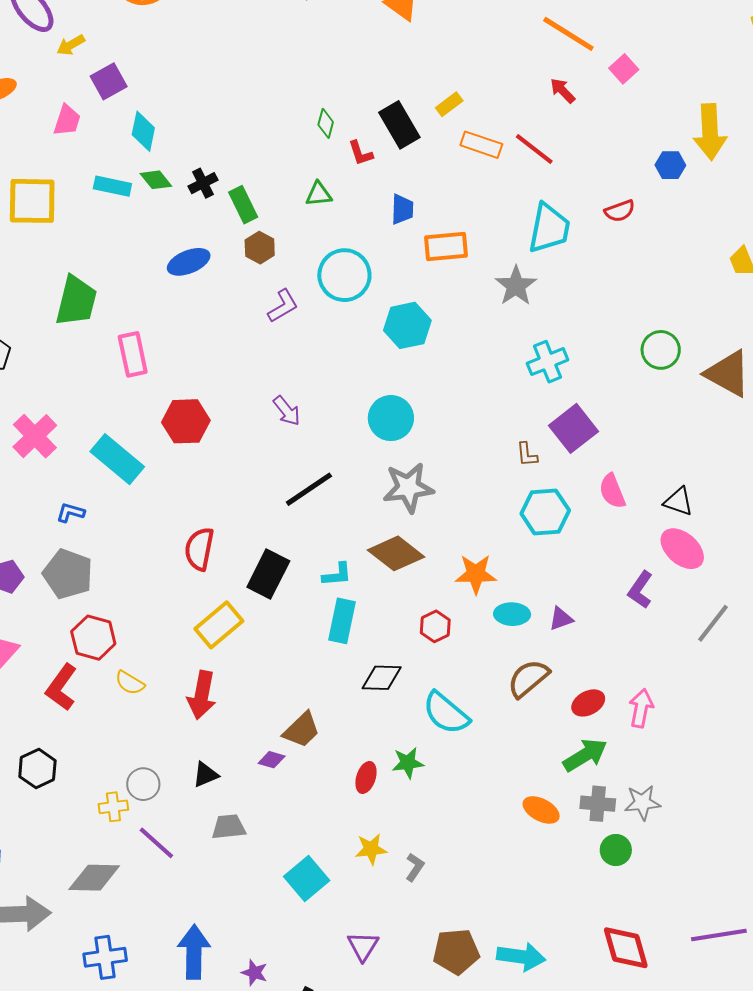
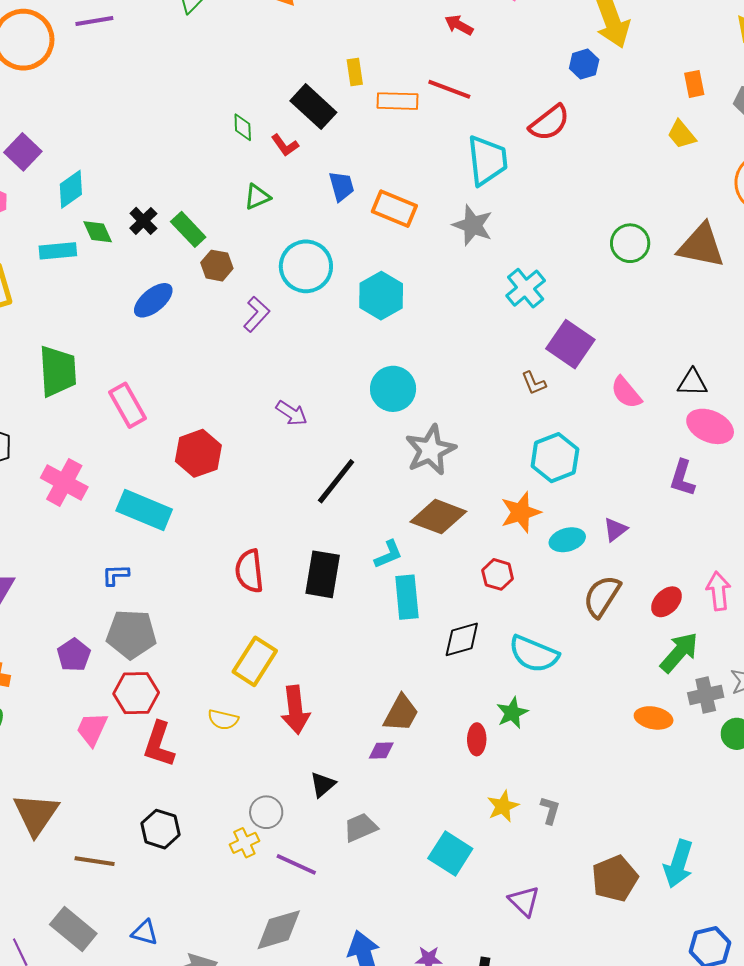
yellow rectangle: (449, 104) -> (355, 72), turned -44
cyan diamond: (143, 131) -> (71, 189), turned 60
green diamond: (156, 180) -> (98, 232), turned 32
red semicircle: (620, 211) -> (549, 123), size x1.4
orange rectangle: (446, 246) -> (394, 209), turned 45
pink cross: (35, 436) -> (64, 482), moved
cyan hexagon: (545, 512) -> (555, 458), moved
yellow rectangle: (219, 625) -> (255, 661), moved
red hexagon: (93, 638) -> (136, 693), moved
gray diamond: (94, 878) -> (279, 930), moved
cyan arrow: (521, 957) -> (678, 864), turned 117

